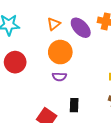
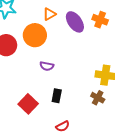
orange circle: (60, 52) -> (35, 35), moved

